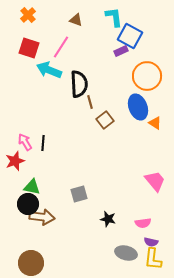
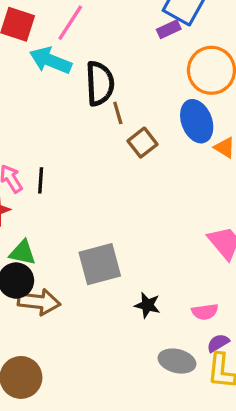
gray square: (79, 194) -> (100, 264), size x1.5
purple semicircle: (151, 242) -> (218, 343), turned 136

